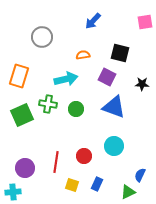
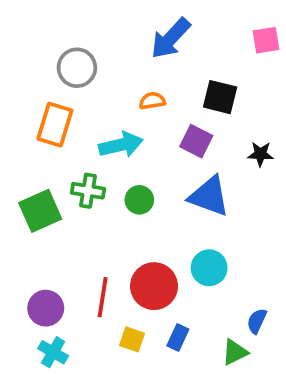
blue arrow: (93, 21) -> (171, 38), size x1.4
orange rectangle: (19, 76) -> (55, 125), moved
red circle: (84, 156) -> (154, 286), size x1.6
cyan cross: (13, 192) -> (53, 352), moved, turned 35

